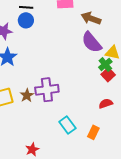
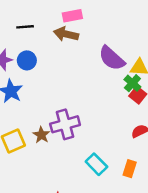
brown arrow: (91, 18) -> (66, 34), moved
blue circle: (26, 20) -> (27, 60), moved

